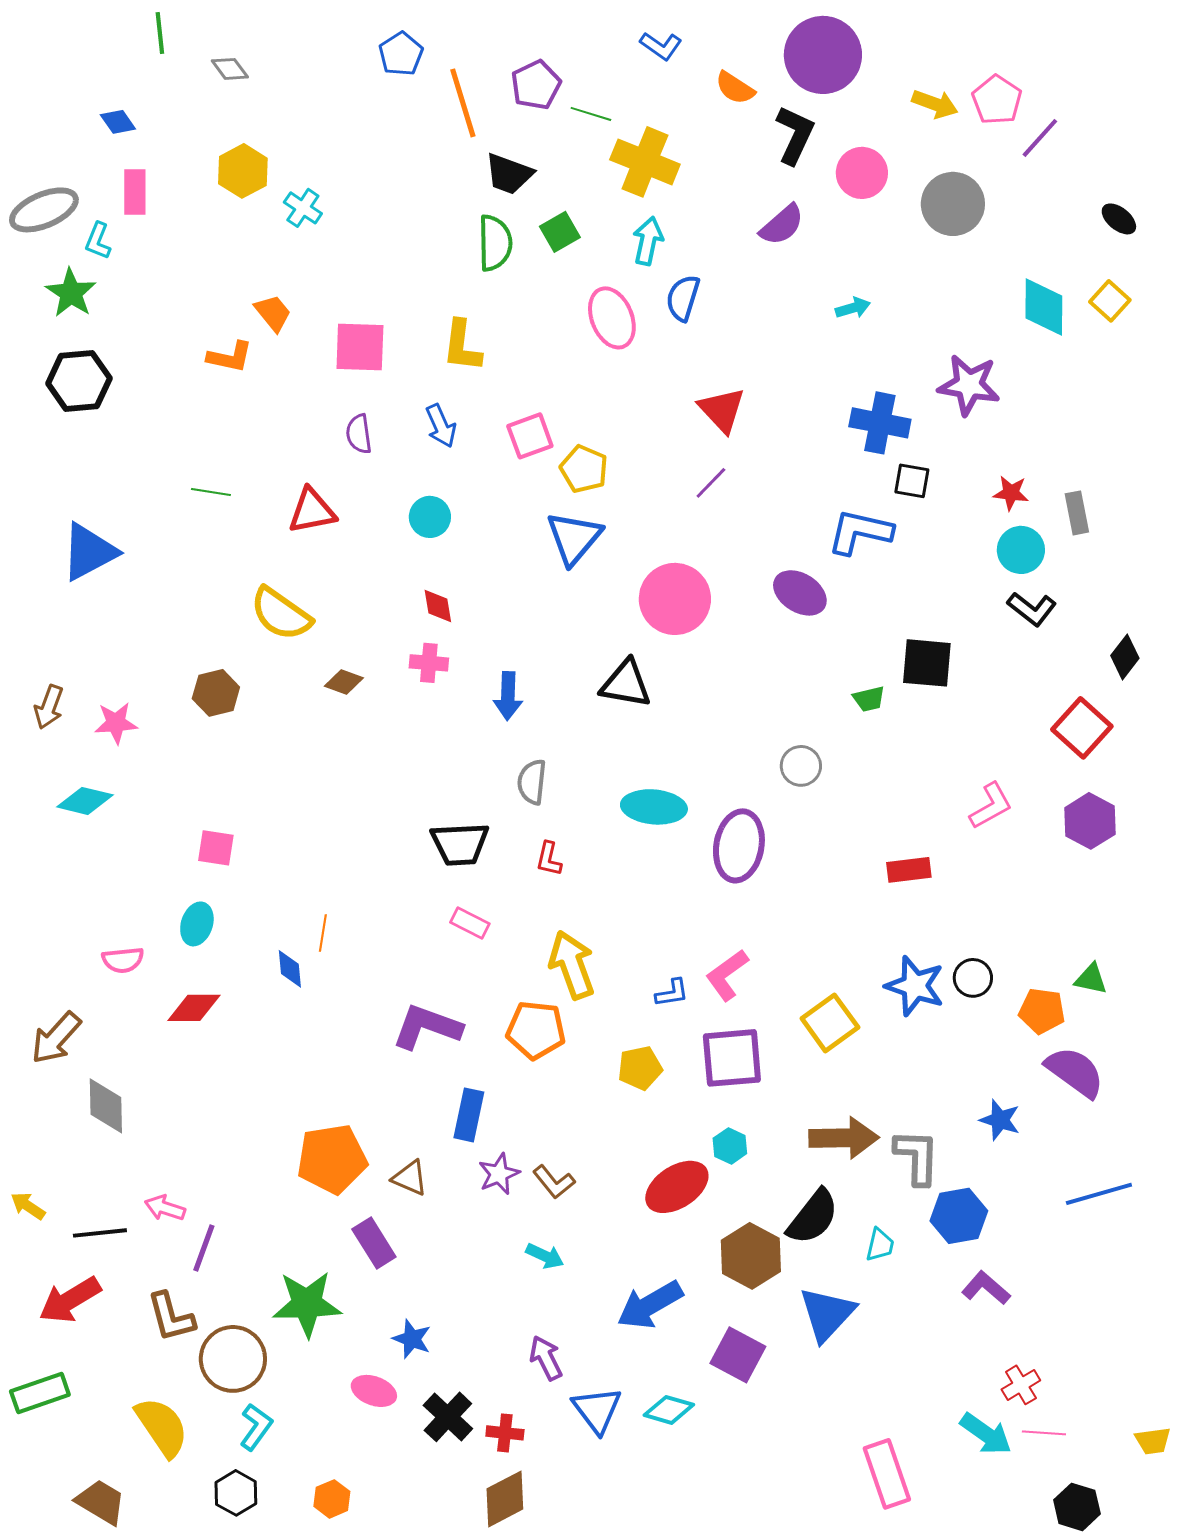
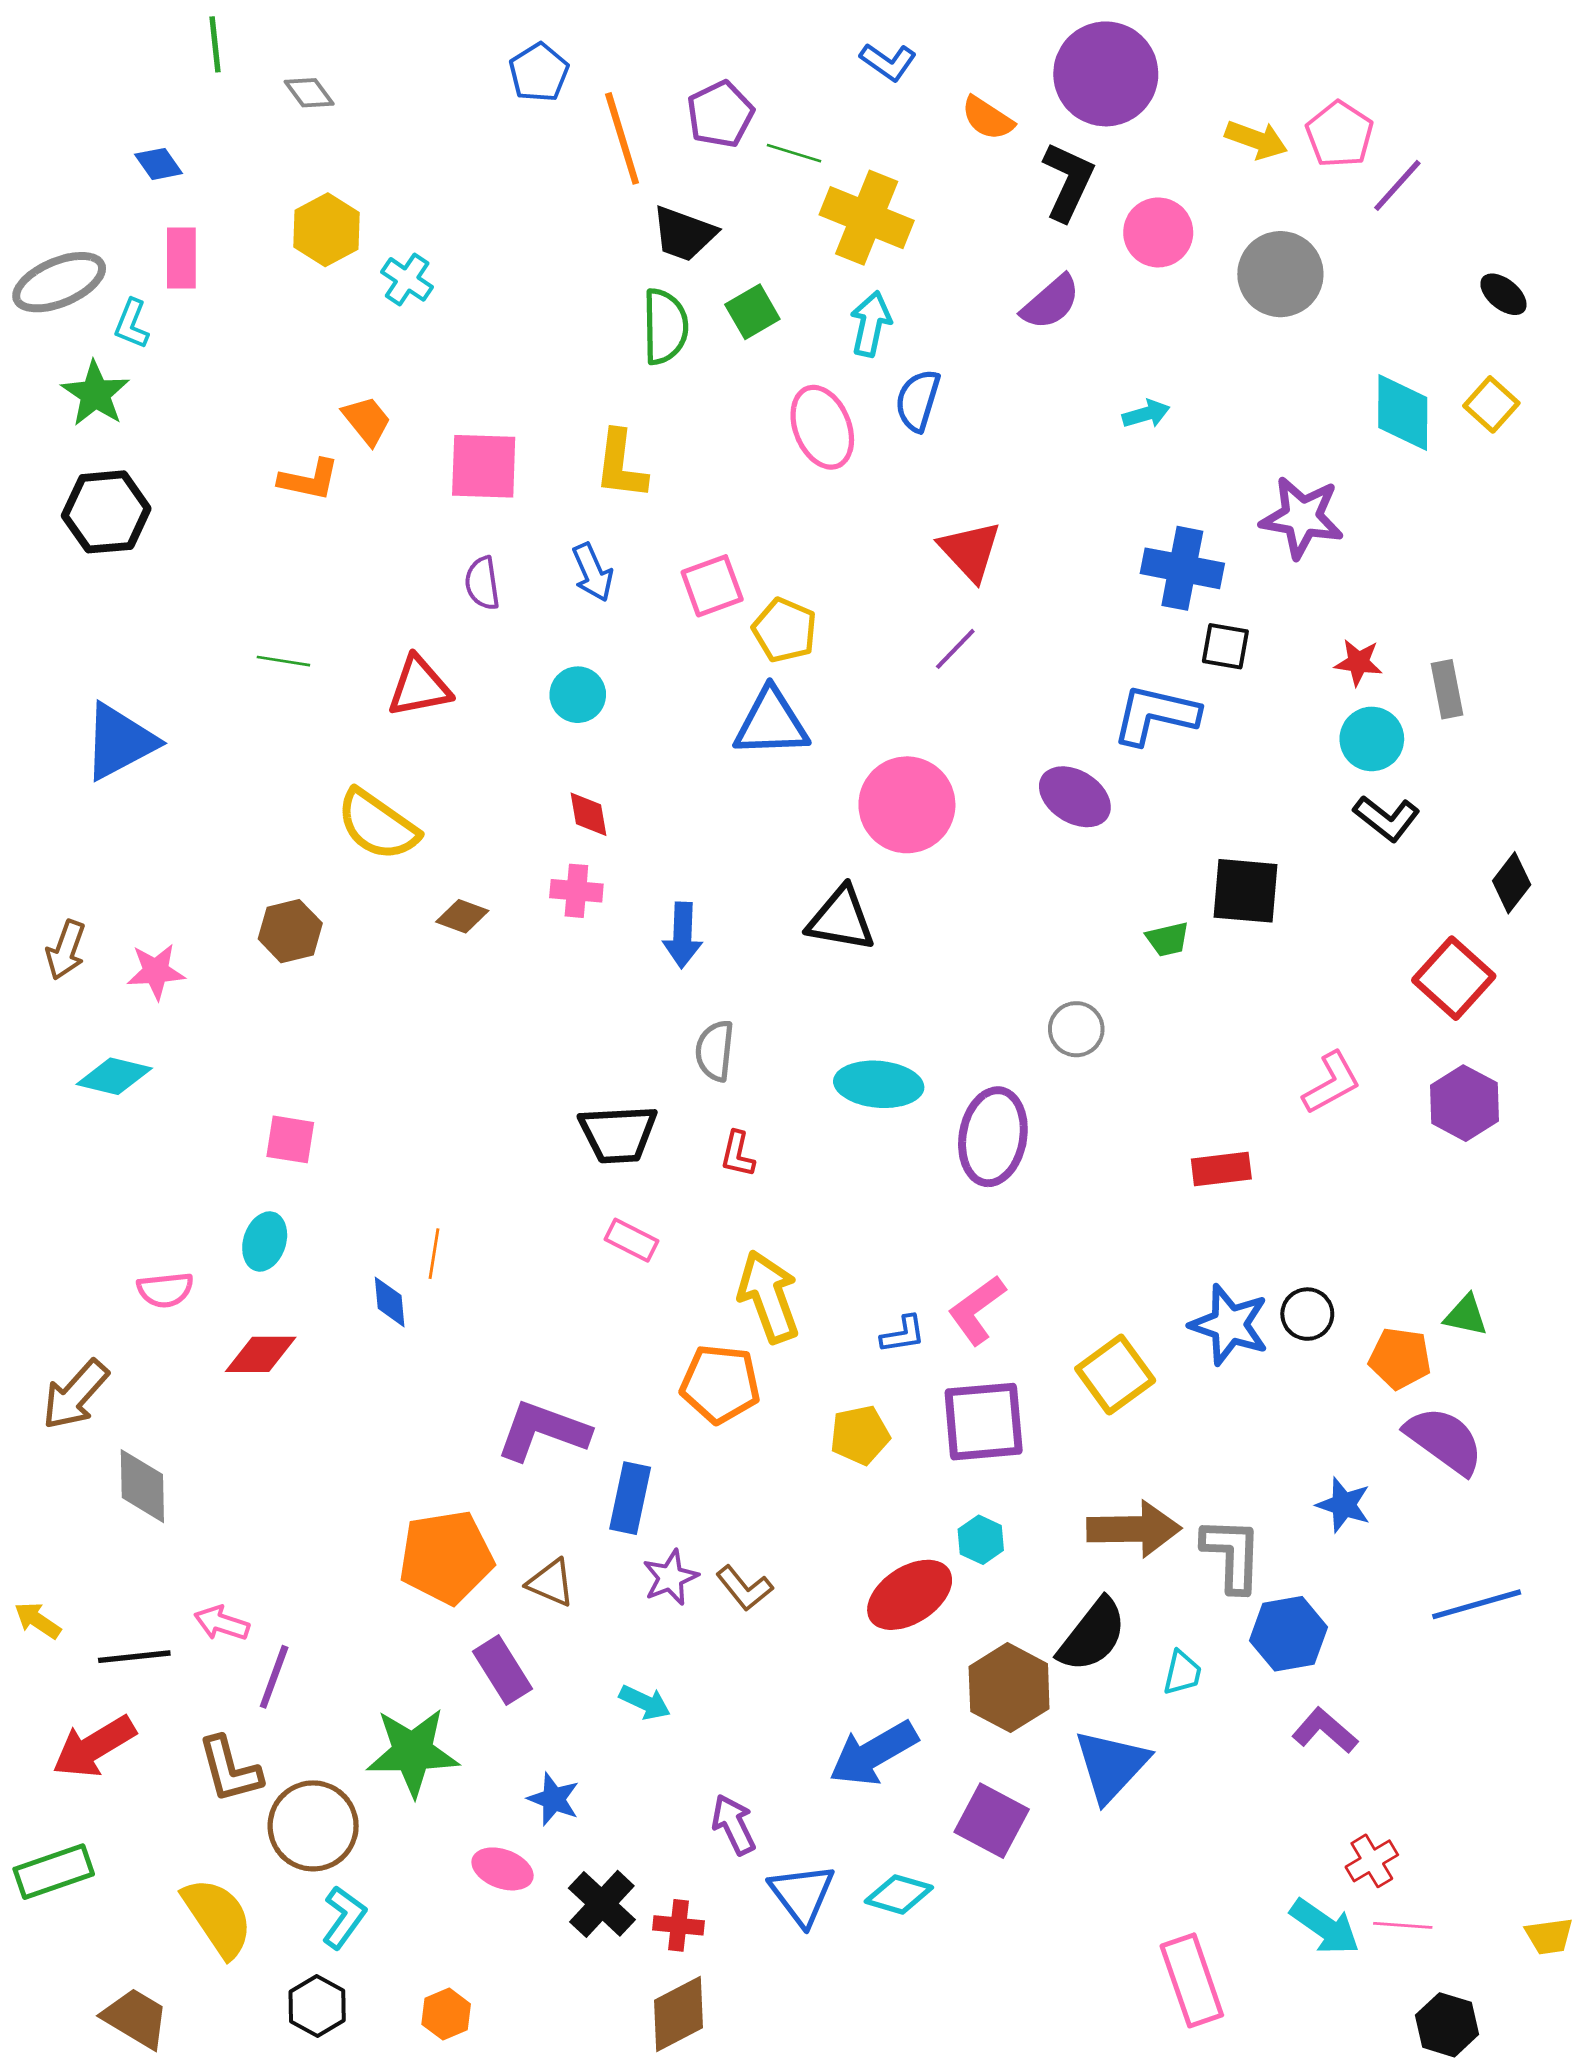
blue triangle: (574, 538) -> (771, 723), turned 48
purple L-shape: (427, 1027) -> (543, 1431), moved
cyan arrow: (545, 1256) -> (645, 1702), moved

